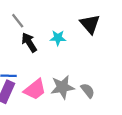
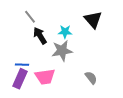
gray star: (62, 87) -> (62, 51), moved
pink trapezoid: (35, 89) -> (45, 77), turned 30

